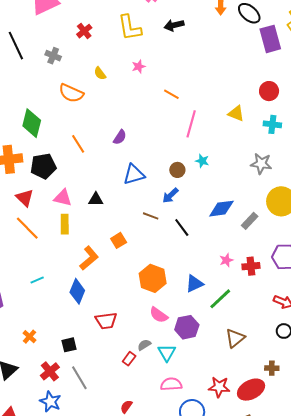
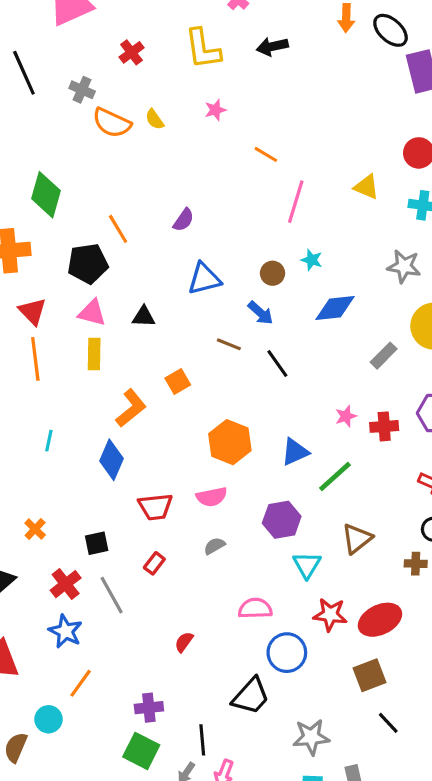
orange semicircle: (71, 93) -> (112, 123), moved
black pentagon: (43, 166) -> (88, 264), moved
blue arrow: (170, 195) -> (261, 313), turned -96
blue diamond: (221, 209) -> (335, 308), moved
orange line: (27, 228) -> (35, 359), turned 36
cyan line: (37, 280) -> (49, 441), turned -56
pink semicircle: (159, 315) -> (212, 497), moved, turned -48
cyan triangle: (167, 353) -> (307, 565), moved
red rectangle: (129, 359) -> (154, 563), moved
brown cross: (272, 368) -> (416, 564), moved

